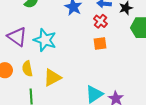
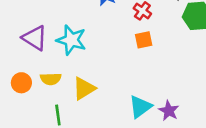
yellow semicircle: (27, 69) -> (51, 79), turned -77

